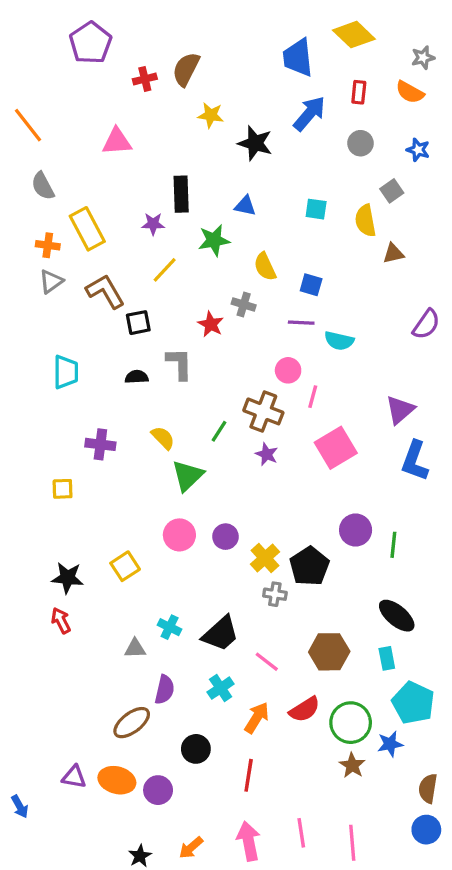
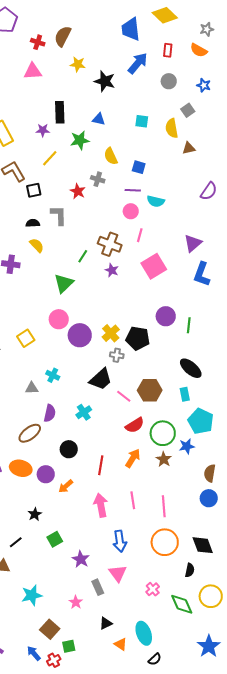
red cross: (145, 79) -> (38, 42), turned 32
pink triangle: (117, 142) -> (33, 71), moved
pink circle: (288, 370) -> (131, 211), moved
yellow semicircle: (163, 438) -> (37, 245), moved
purple circle: (226, 537) -> (80, 335), moved, size x1.5
black pentagon: (309, 566) -> (138, 338), turned -30
black trapezoid: (221, 634) -> (101, 379), moved
pink line: (267, 662) -> (124, 396), moved
orange arrow: (257, 718) -> (133, 458), moved
orange arrow: (191, 848) -> (66, 486), moved

